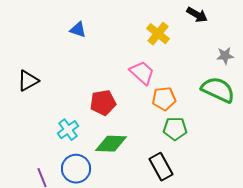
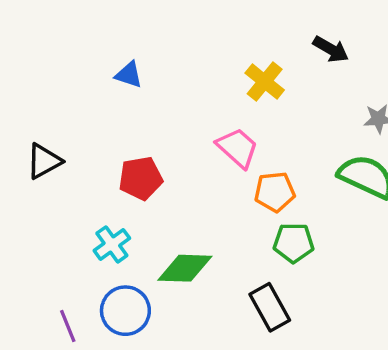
red pentagon: (103, 103) -> (141, 178), moved

